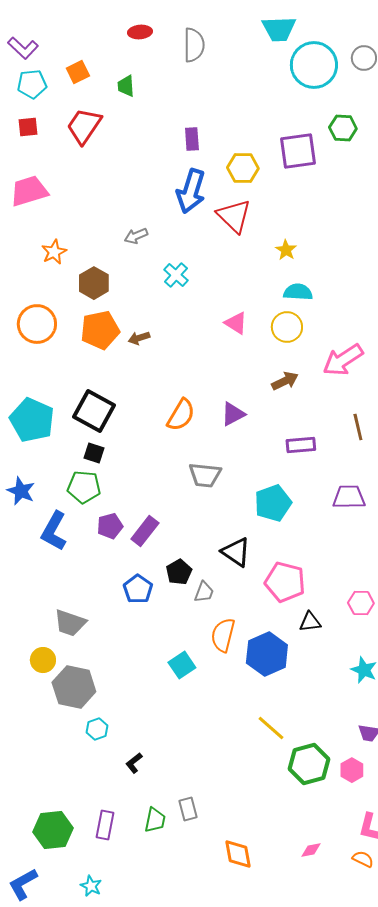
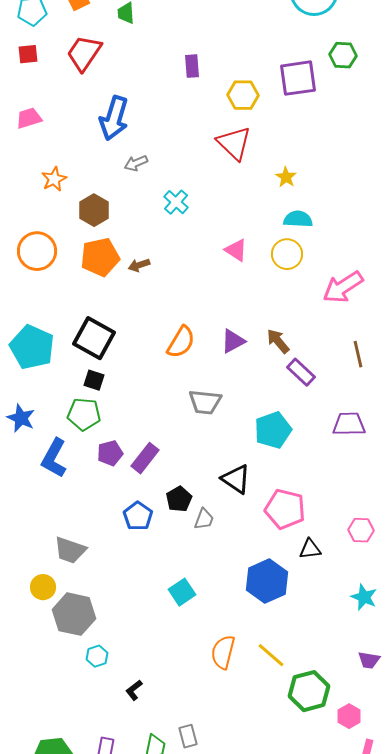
pink trapezoid: (29, 191) -> (29, 118), size x0.7
blue arrow: (191, 191) -> (114, 118), moved
brown arrow: (285, 381) -> (278, 341), moved, turned -104
purple rectangle: (301, 445) -> (301, 372), turned 48
orange semicircle: (223, 635) -> (223, 652), moved
pink hexagon: (352, 770) -> (349, 716), moved

